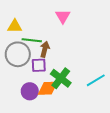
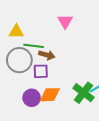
brown arrow: (45, 49) -> (47, 55), turned 91
green cross: (61, 78) -> (84, 93), moved

